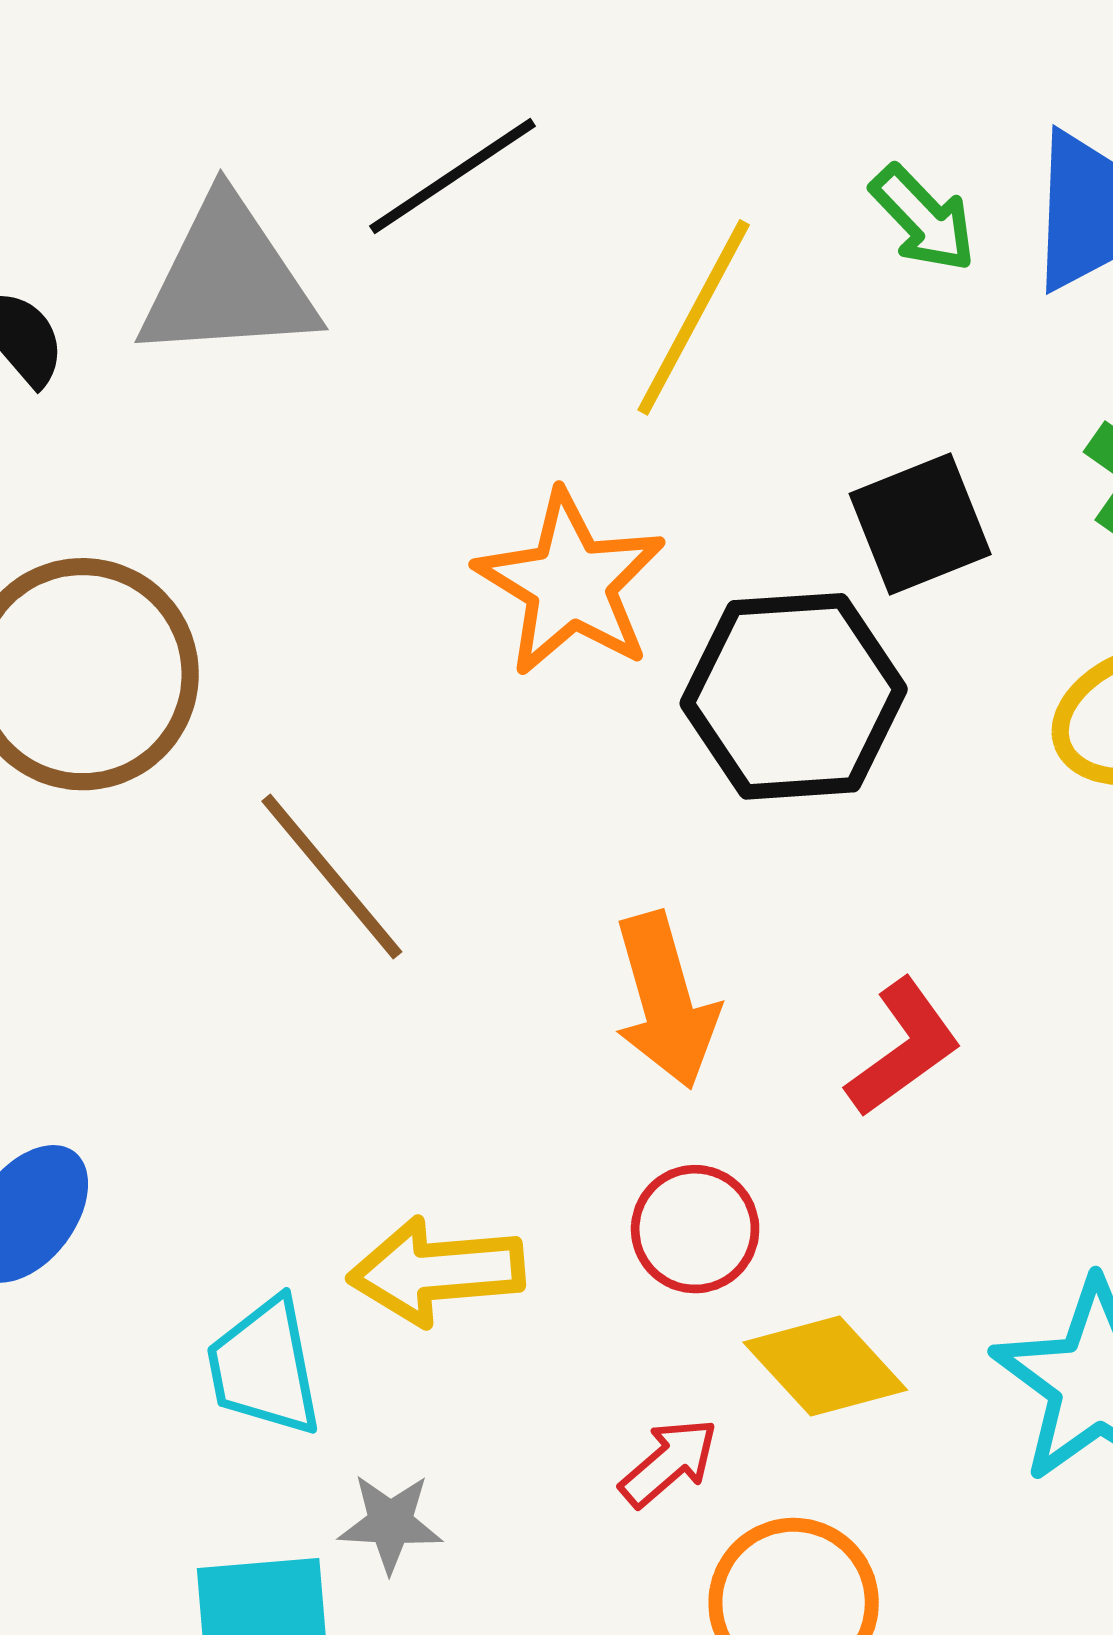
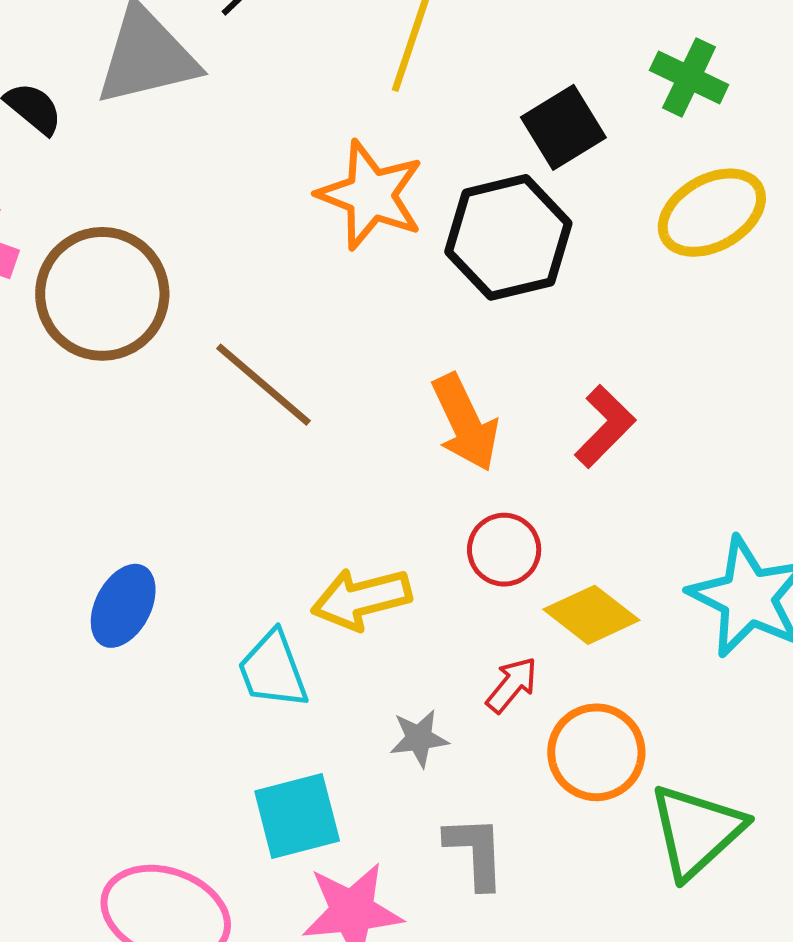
gray star: (390, 1523) -> (419, 738), moved

